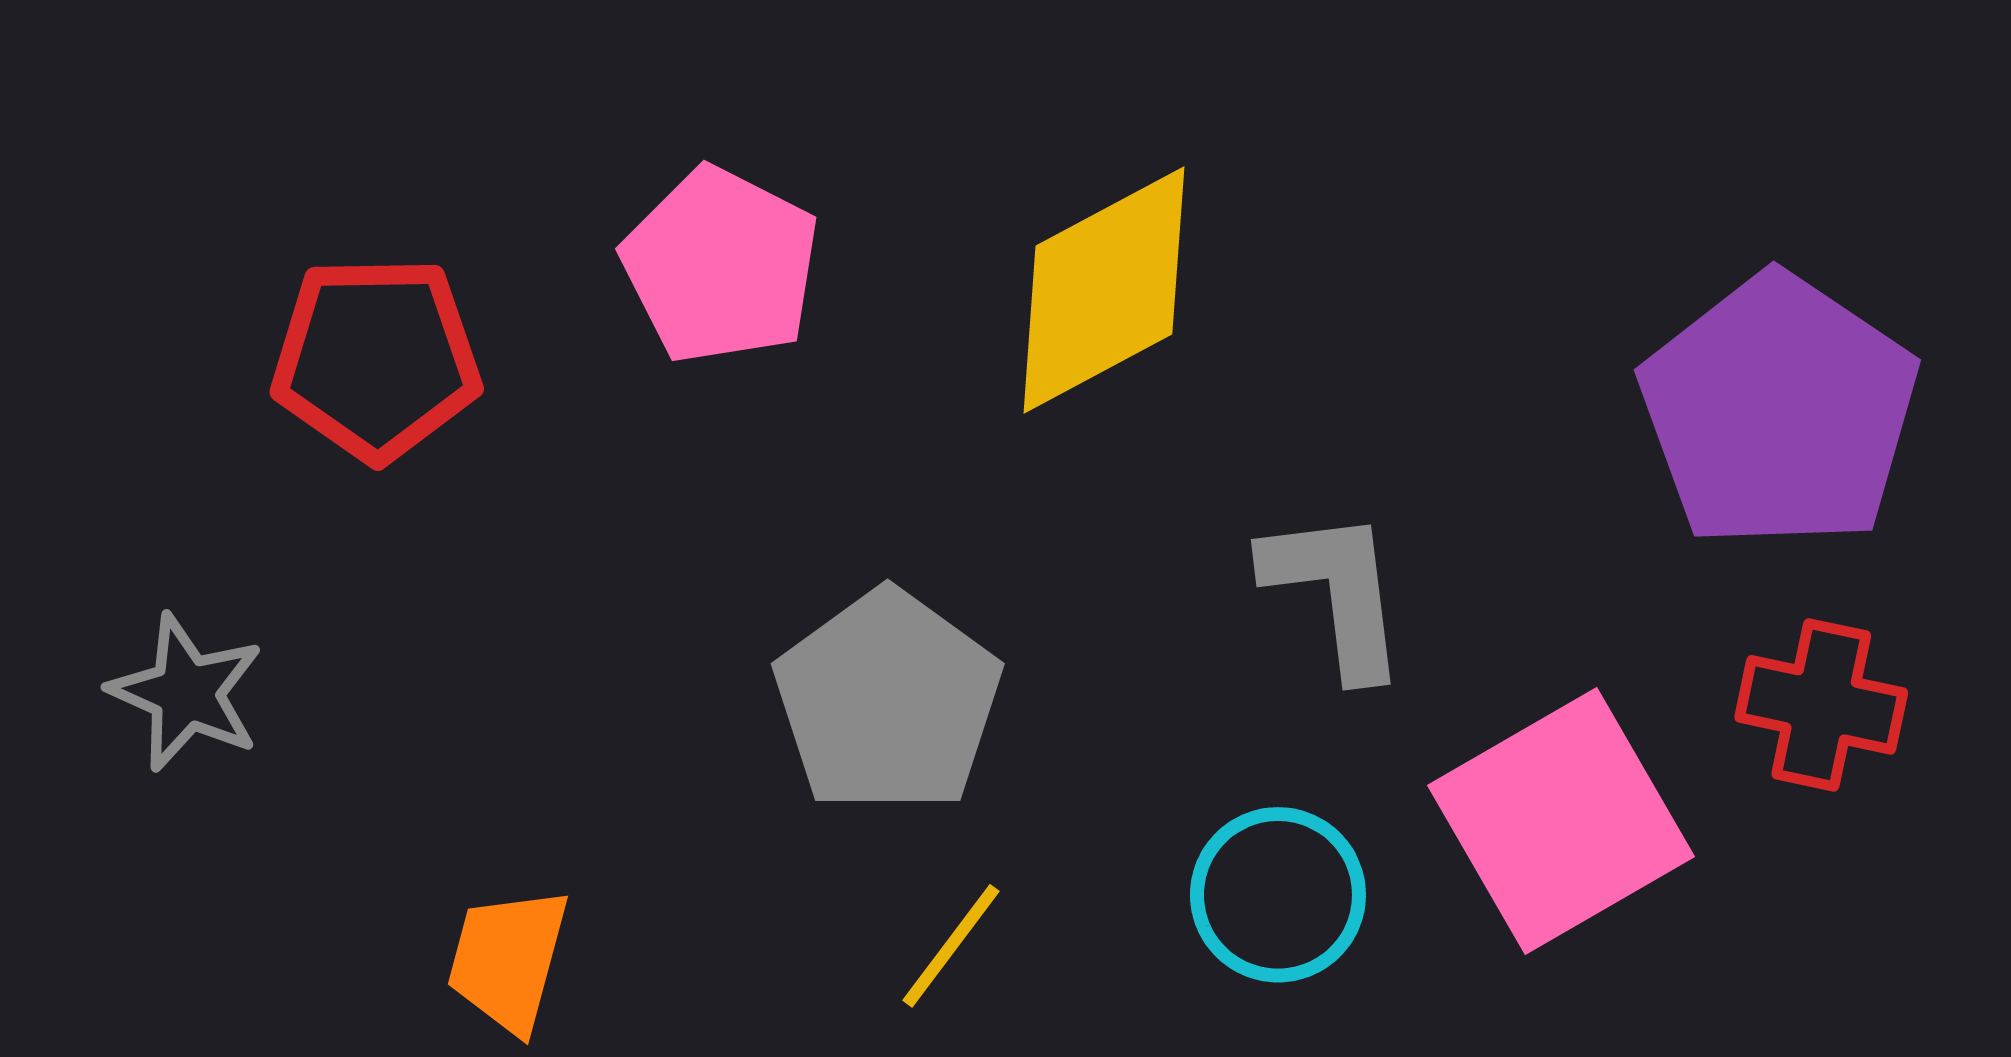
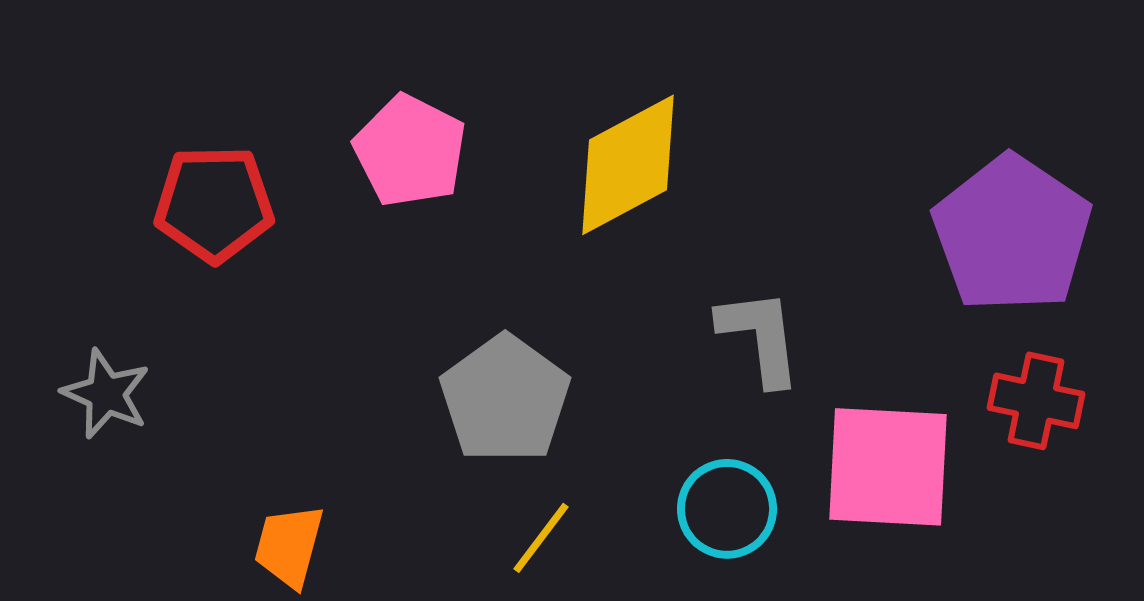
pink square: (1561, 821) -> (888, 467), turned 33

